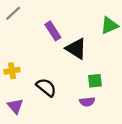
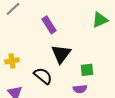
black triangle: (76, 49) -> (61, 54), moved, turned 35

